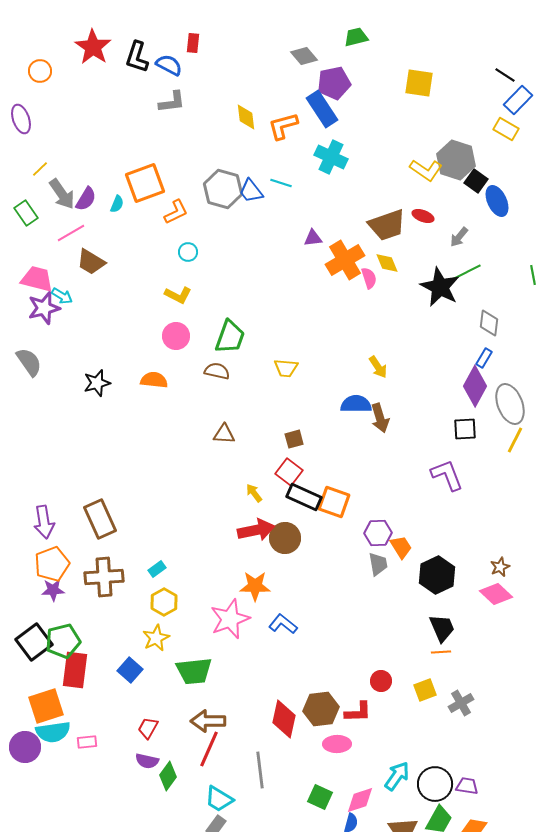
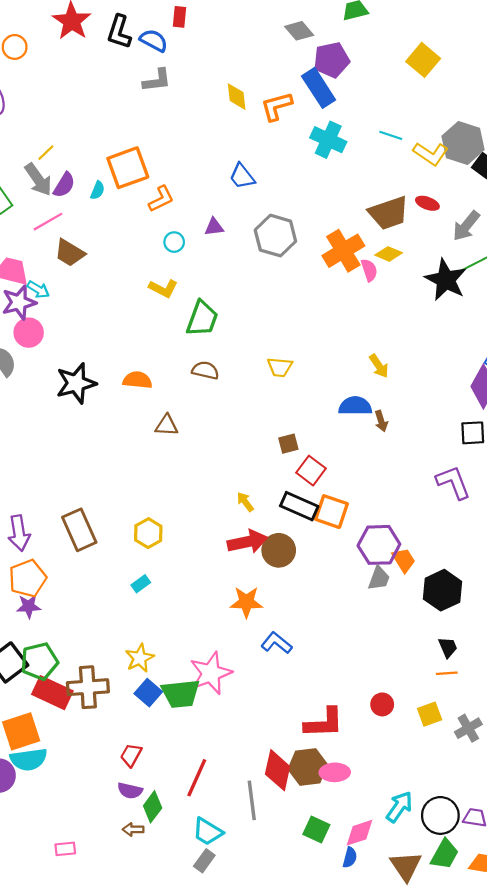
yellow square: (419, 83) -> (423, 60), turned 32
yellow line: (40, 169) -> (46, 153), moved
cyan line: (281, 183) -> (391, 135), moved
gray hexagon: (223, 189) -> (275, 236), moved
gray arrow: (459, 237) -> (466, 226), size x1.4
purple triangle: (313, 238) -> (214, 227), moved
yellow diamond: (387, 263) -> (389, 254), turned -45
pink circle: (176, 336) -> (29, 333), moved
green trapezoid: (230, 337) -> (202, 319), moved
black star: (97, 383) -> (76, 383), size x1.4
brown arrow: (380, 418) -> (381, 421), size x0.7
brown triangle: (224, 434) -> (167, 425), moved
red square: (289, 472) -> (311, 471), moved
purple hexagon: (378, 533) -> (379, 545), size x1.4
gray trapezoid: (378, 564) -> (379, 578), turned 30
brown cross: (104, 577) -> (88, 687), moved
yellow hexagon: (164, 602) -> (148, 533), moved
pink star: (230, 619) -> (211, 673), moved
black trapezoid: (442, 628) -> (448, 647), size x0.7
red rectangle: (75, 670) -> (52, 693), turned -72
blue square: (130, 670) -> (148, 693), moved
brown hexagon: (321, 709) -> (308, 767), moved
red L-shape: (358, 712) -> (324, 723), moved, size x1.4
red diamond: (284, 719) -> (278, 770), moved
brown arrow: (208, 721) -> (133, 829), moved, size x0.6
pink rectangle: (87, 742) -> (65, 849), moved

